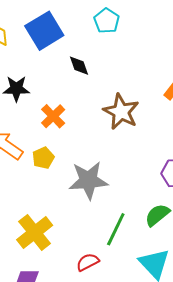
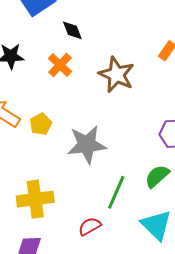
orange cross: (53, 116) -> (60, 65), moved
yellow cross: (35, 233) -> (35, 199), turned 33

